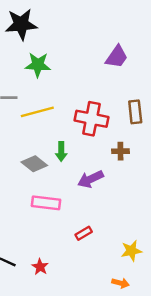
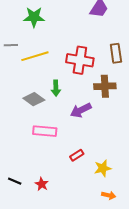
brown cross: (120, 151) -> (105, 86), size x1.5
yellow star: (131, 251) -> (103, 168), moved

